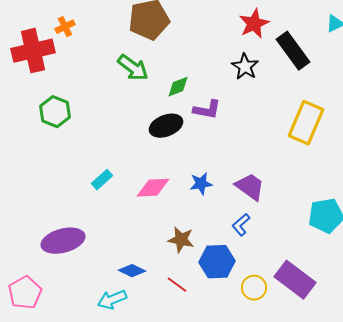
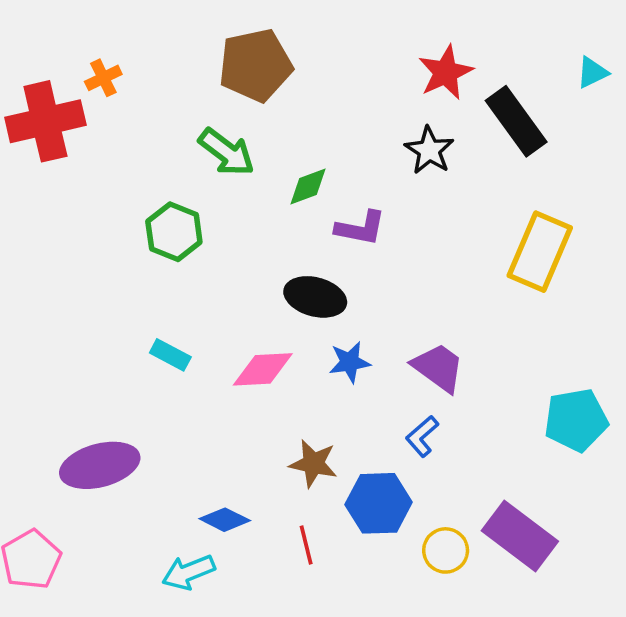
green hexagon: (55, 112) -> (174, 232), moved
black ellipse: (166, 126) -> (315, 297), moved, turned 36
cyan rectangle: (102, 180) -> (170, 355), turned 70
red line: (177, 285) -> (306, 545), turned 40

